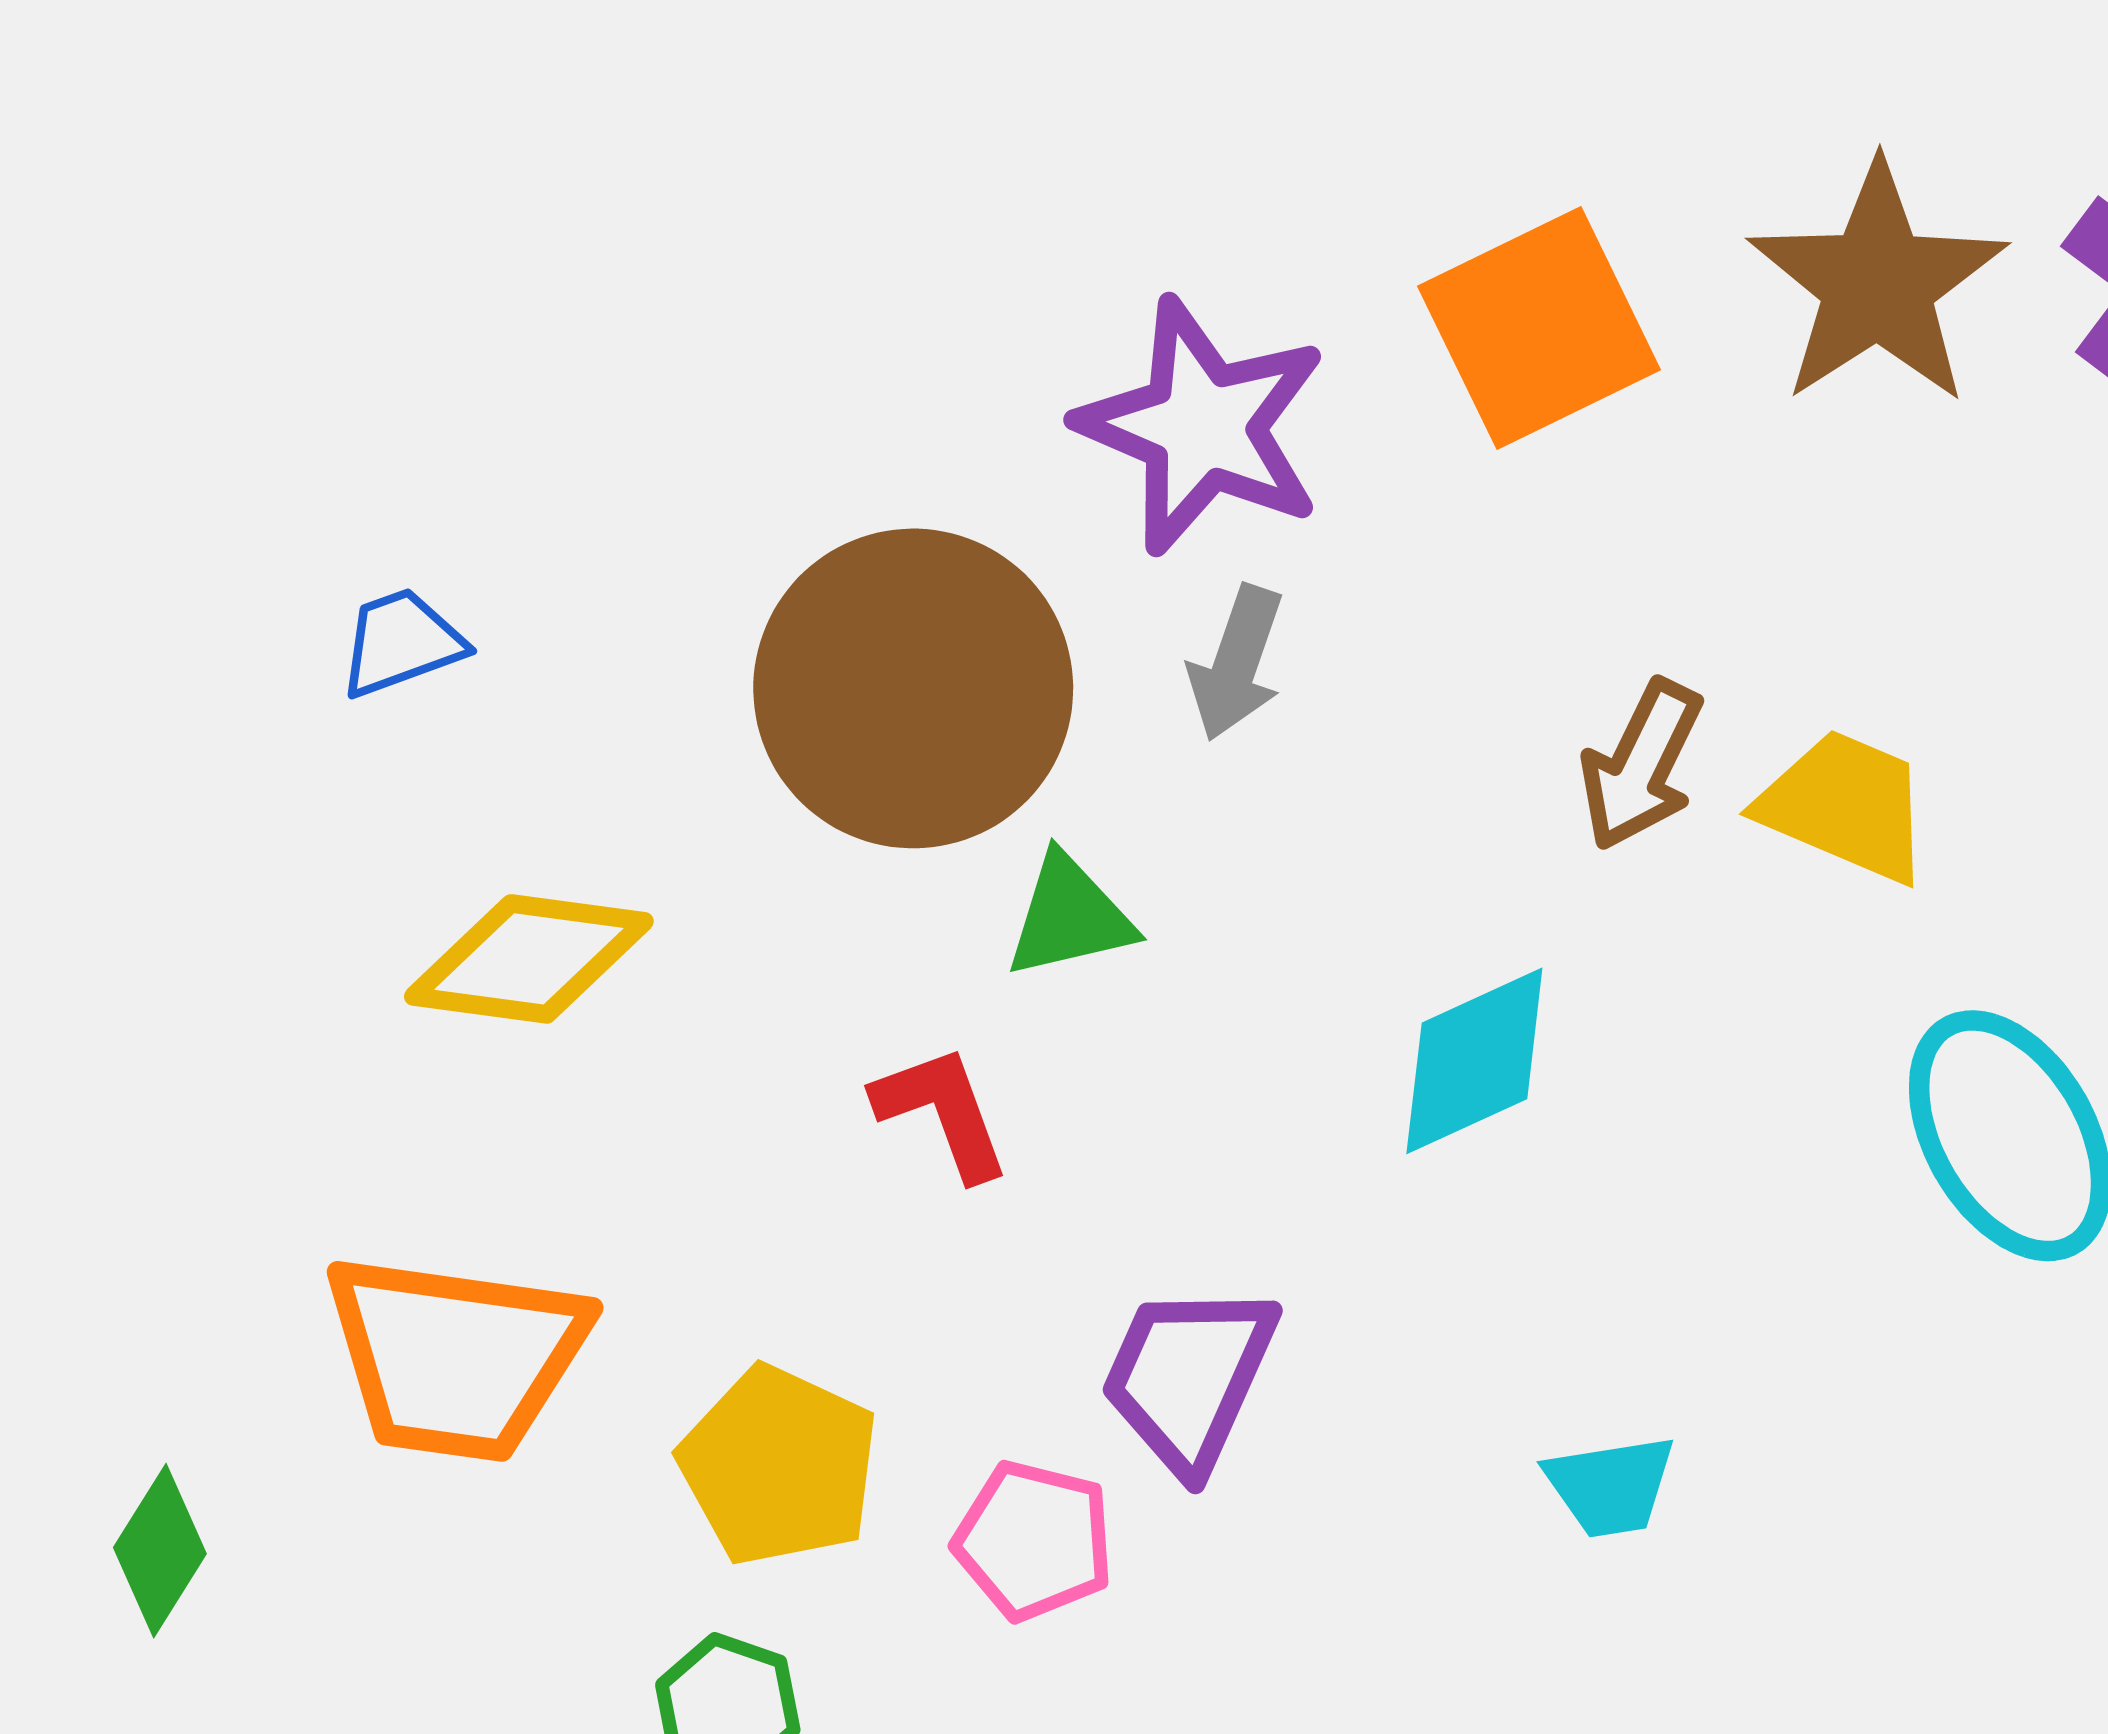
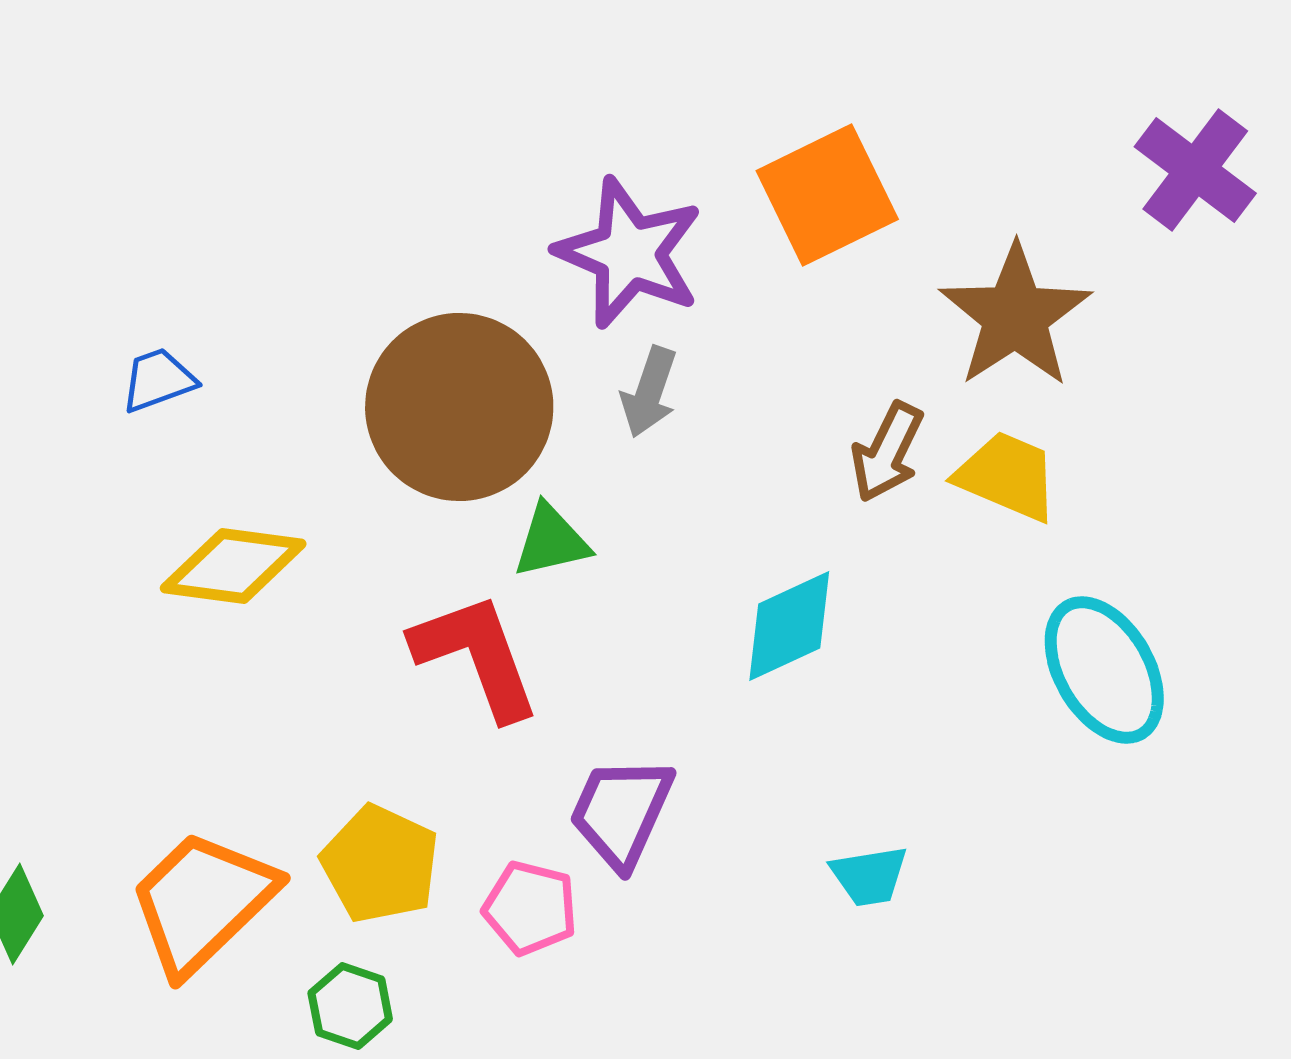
brown star: (1877, 284) -> (1015, 316), moved
red L-shape: (942, 1112) -> (476, 656), size x1.6
orange trapezoid: (456, 1357) -> (202, 902), moved, turned 128

